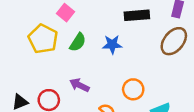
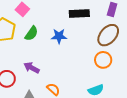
orange circle: (133, 89) -> (103, 60), moved

